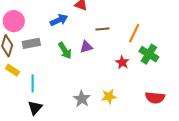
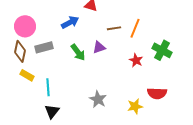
orange line: (134, 33) -> (135, 28), moved
yellow star: (109, 97) -> (135, 106), moved
red semicircle: (155, 98) -> (157, 93), moved

